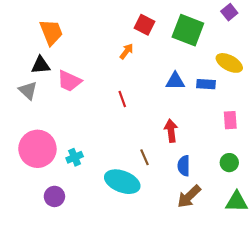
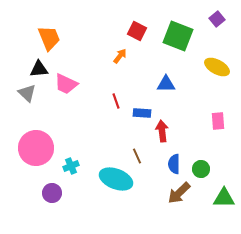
blue rectangle: (206, 84) -> (142, 113), moved
cyan cross: (75, 157) -> (71, 166), moved
green circle: (229, 163) -> (201, 169), moved

